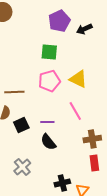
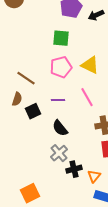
brown line: (14, 92) -> (26, 78), turned 36
purple line: (47, 122) -> (58, 100), moved
gray cross: (22, 167) -> (59, 153), moved

